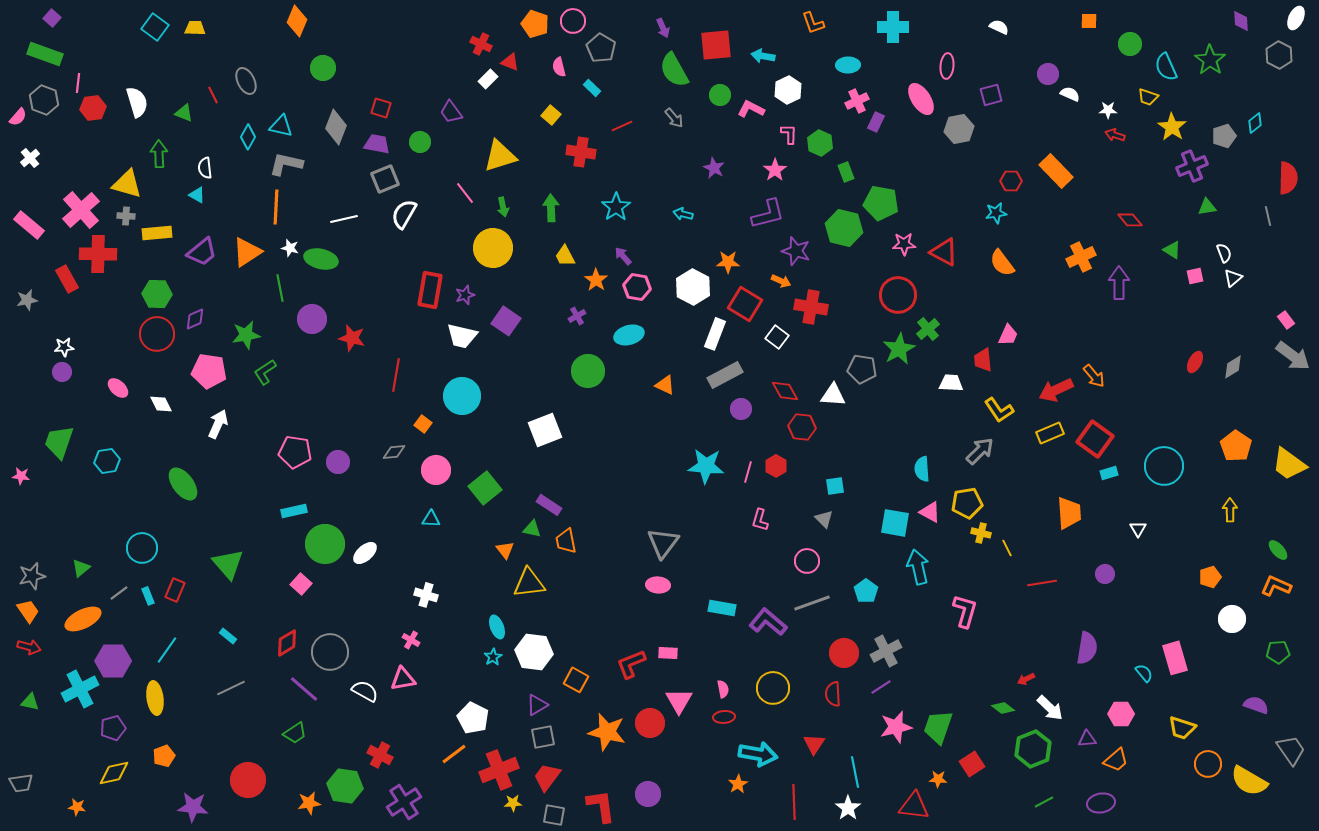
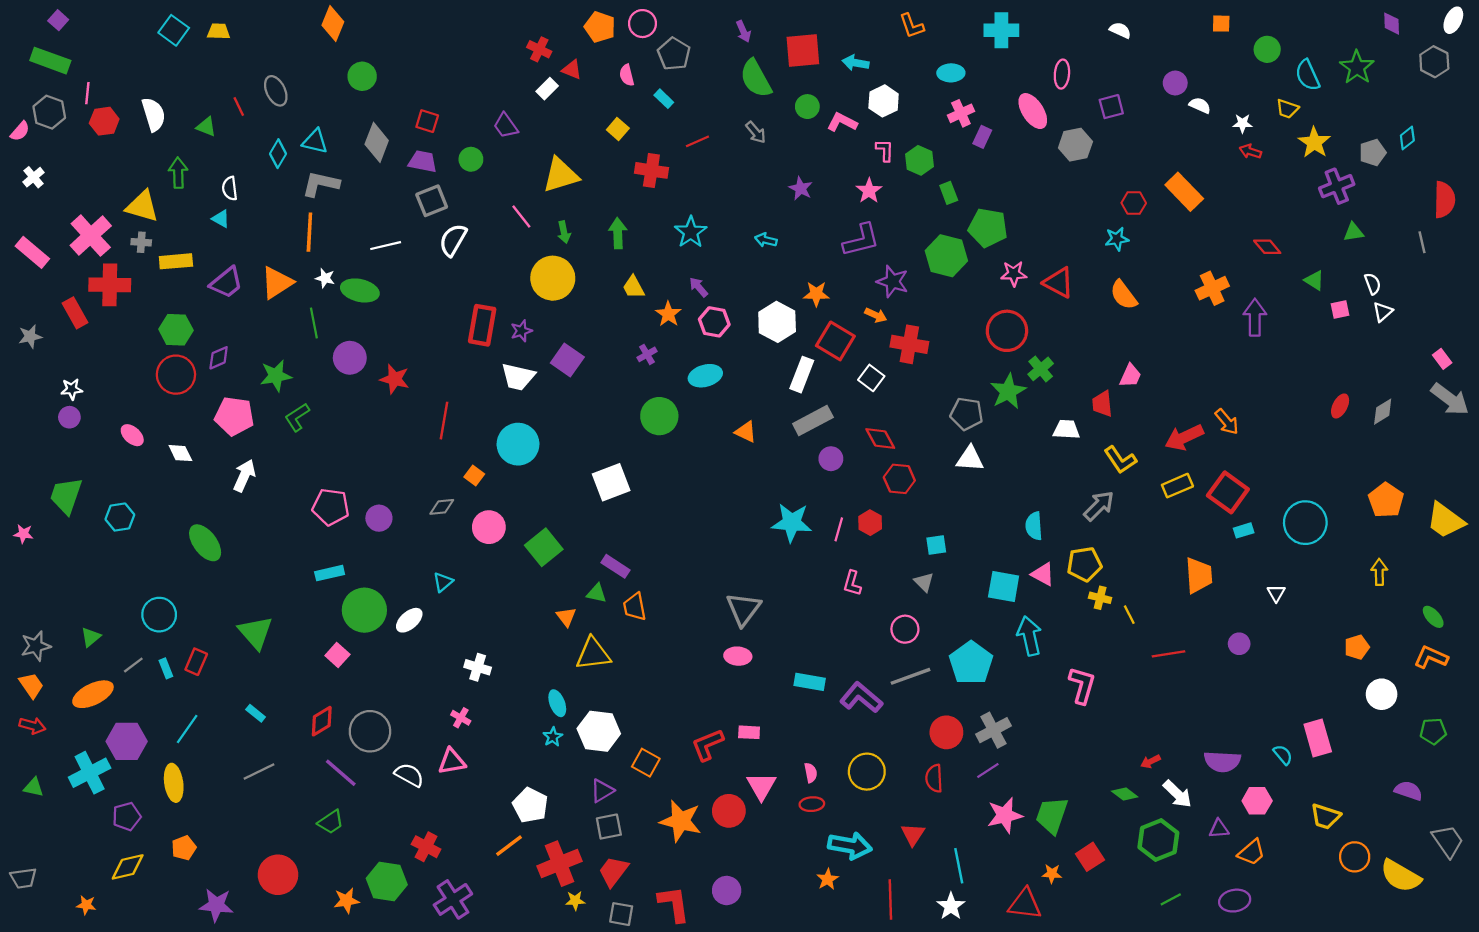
white triangle: (833, 395) -> (970, 459), moved
cyan triangle: (431, 519) -> (443, 582), moved, turned -42
cyan pentagon: (866, 591) -> (971, 663), size x1.6
purple semicircle: (1087, 648) -> (1222, 762), moved, turned 84

